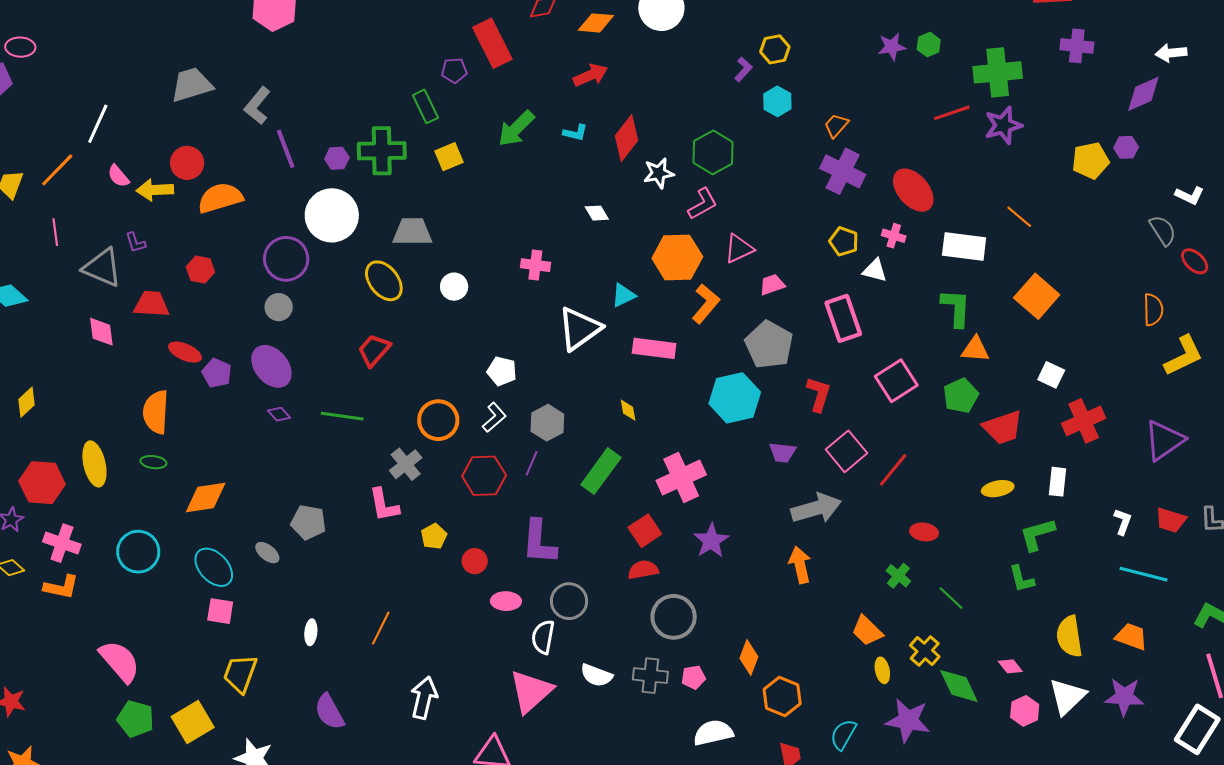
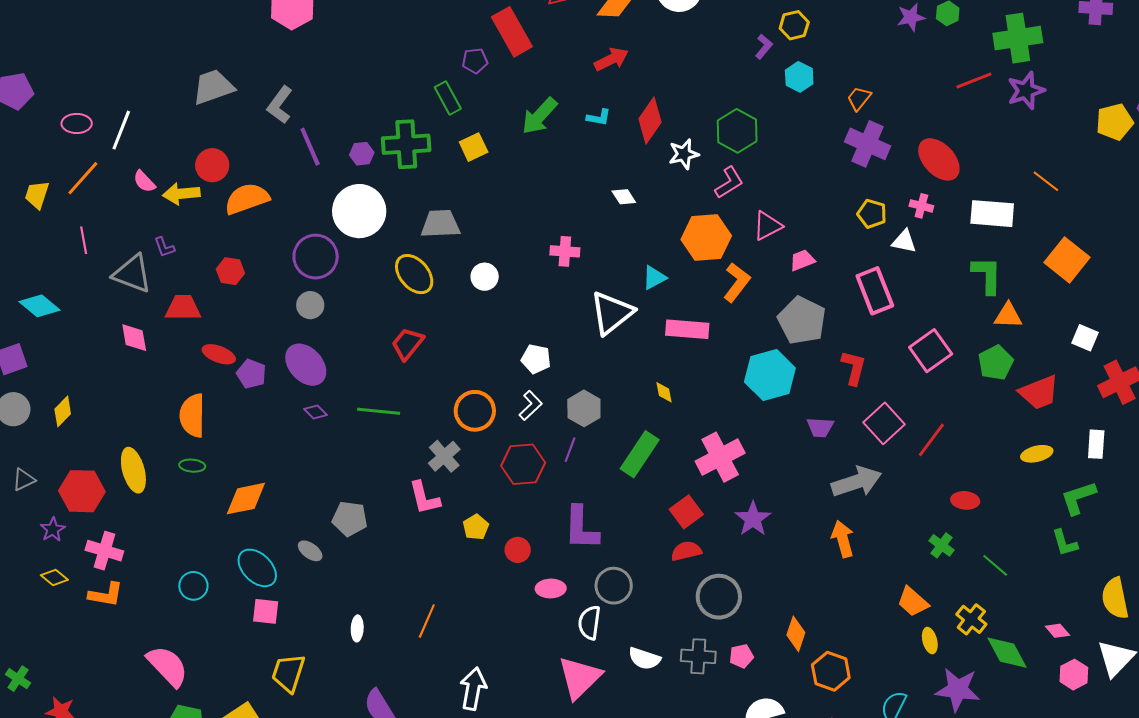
pink ellipse: (20, 47) -> (77, 123), moved
cyan circle: (138, 552) -> (193, 586), moved, size x0.7

